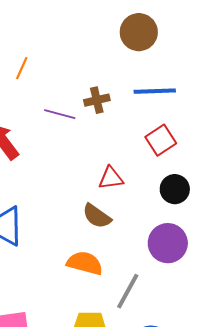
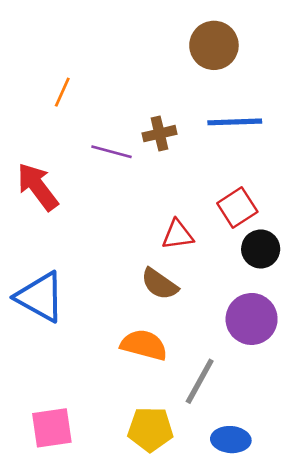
red square: (161, 140) -> (237, 207), moved

